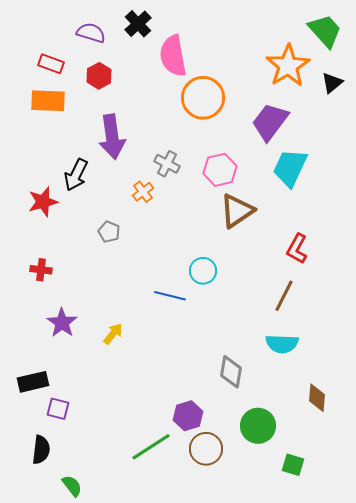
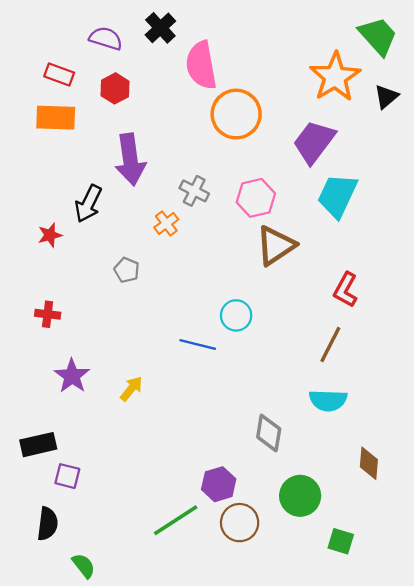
red star: (43, 202) -> (50, 235), size x0.7

